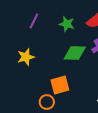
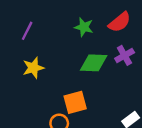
purple line: (34, 21) -> (27, 31), moved

